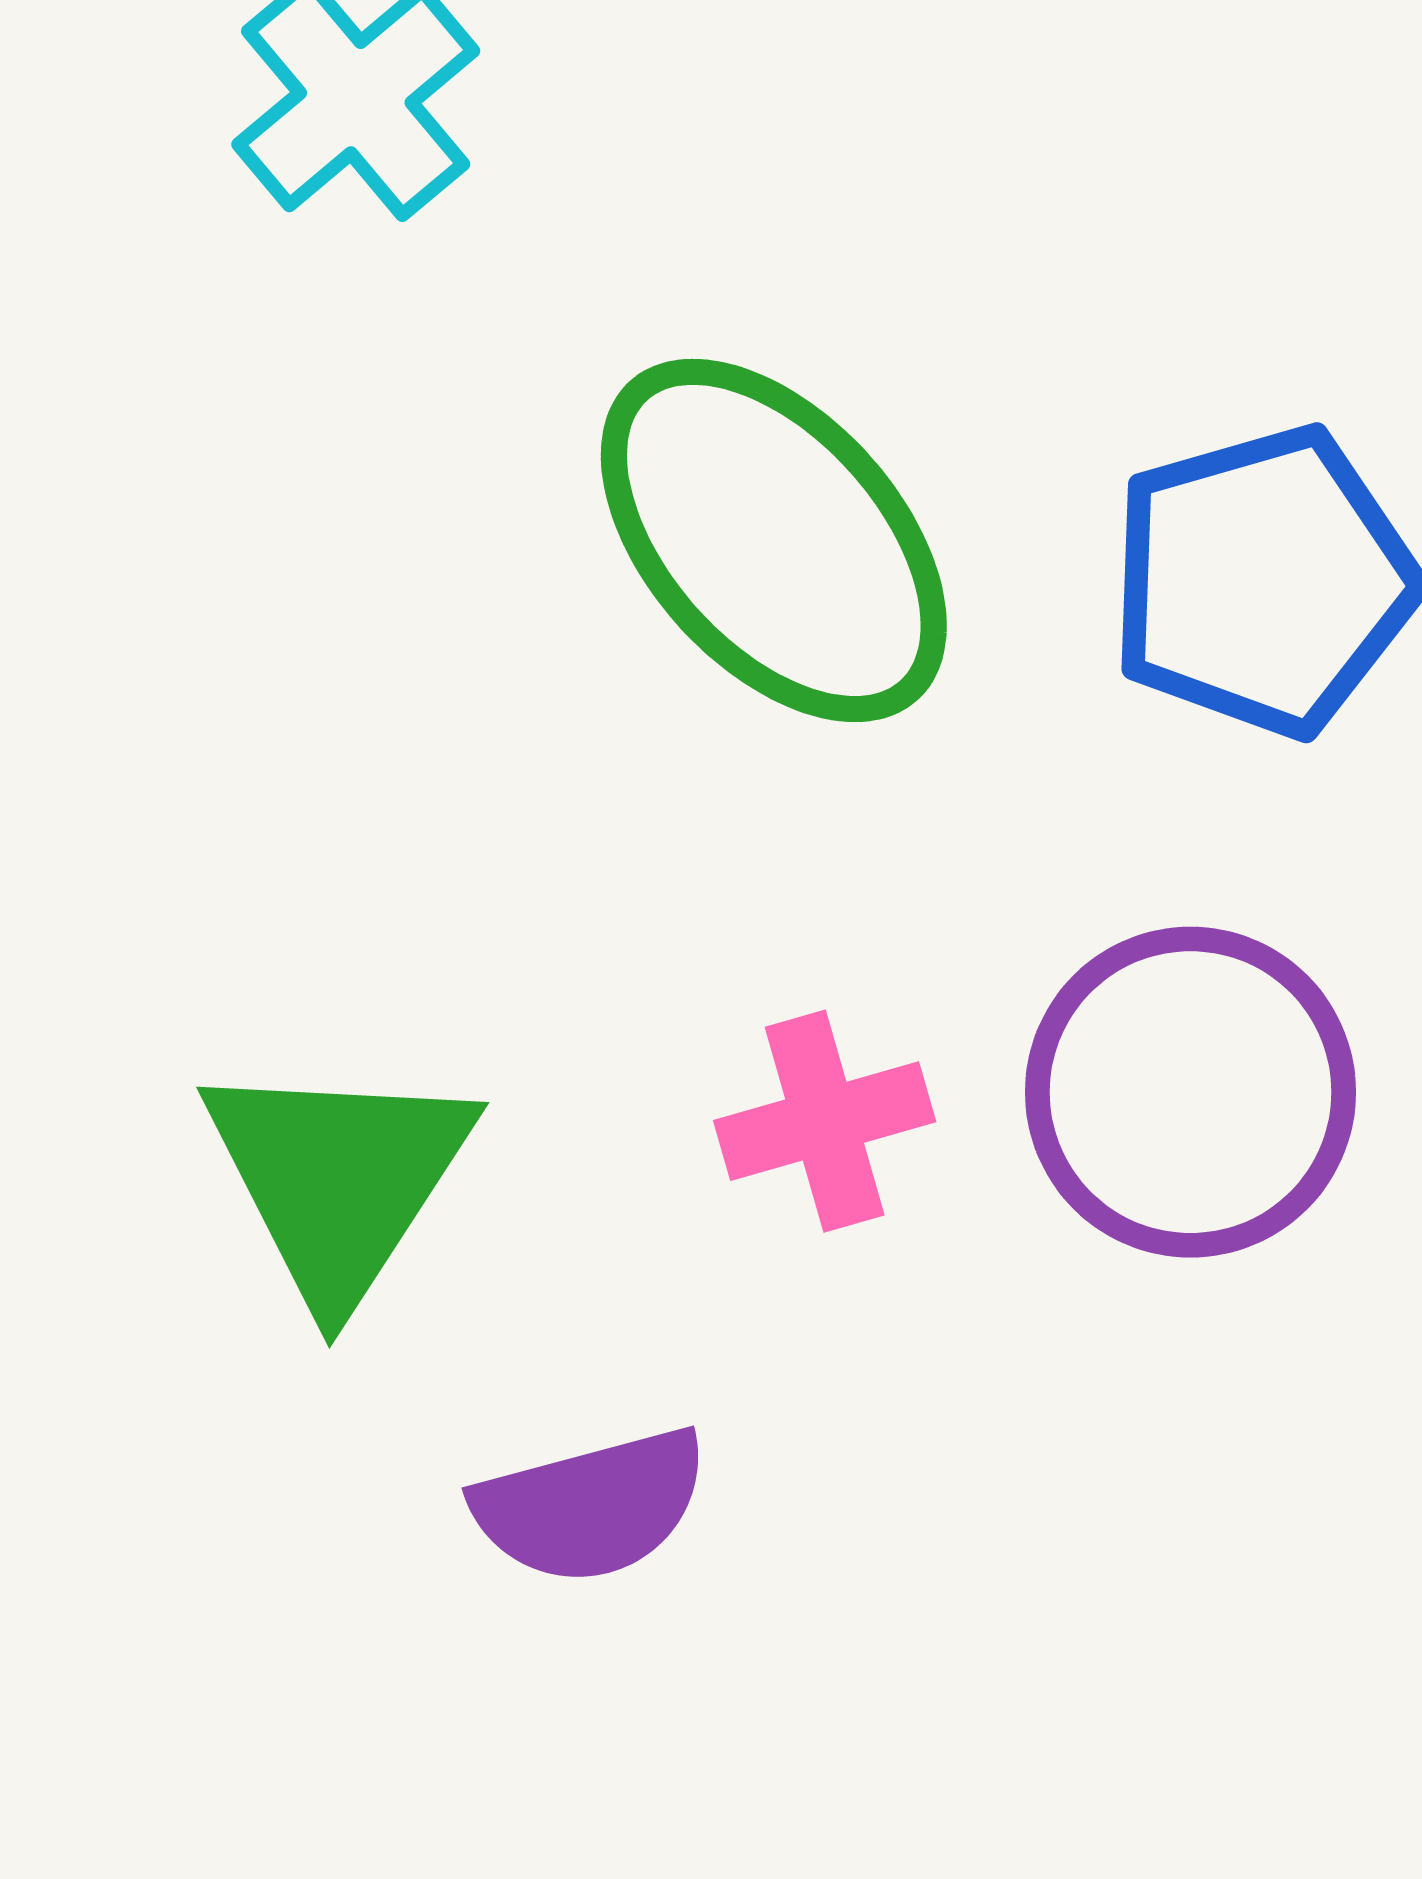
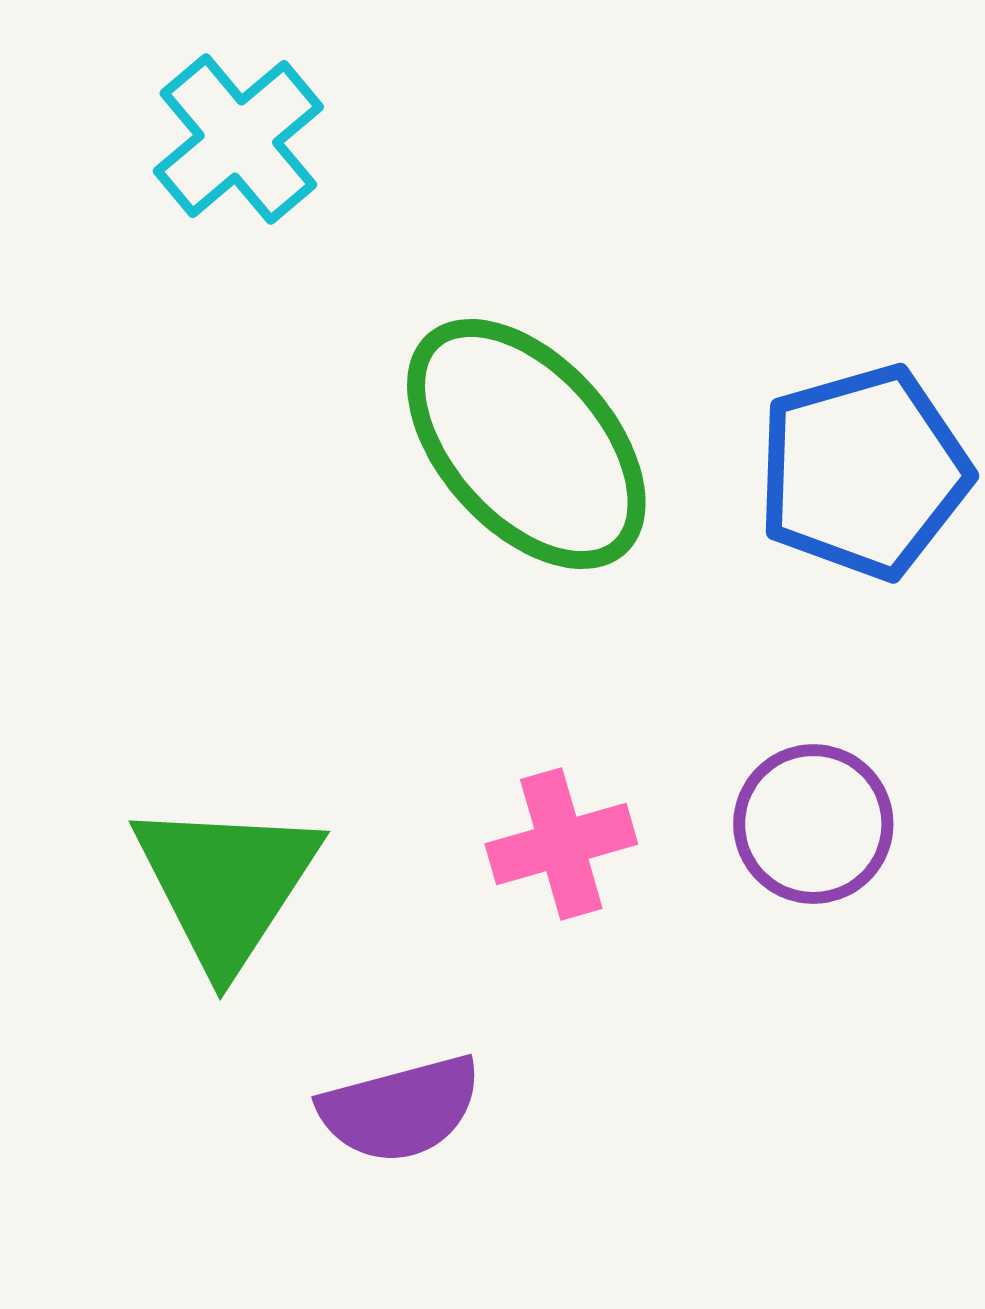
purple circle: (1190, 1092) -> (813, 824), size x0.7

